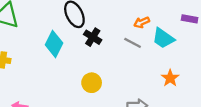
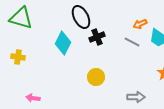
black cross: (93, 37) -> (97, 37), turned 35

